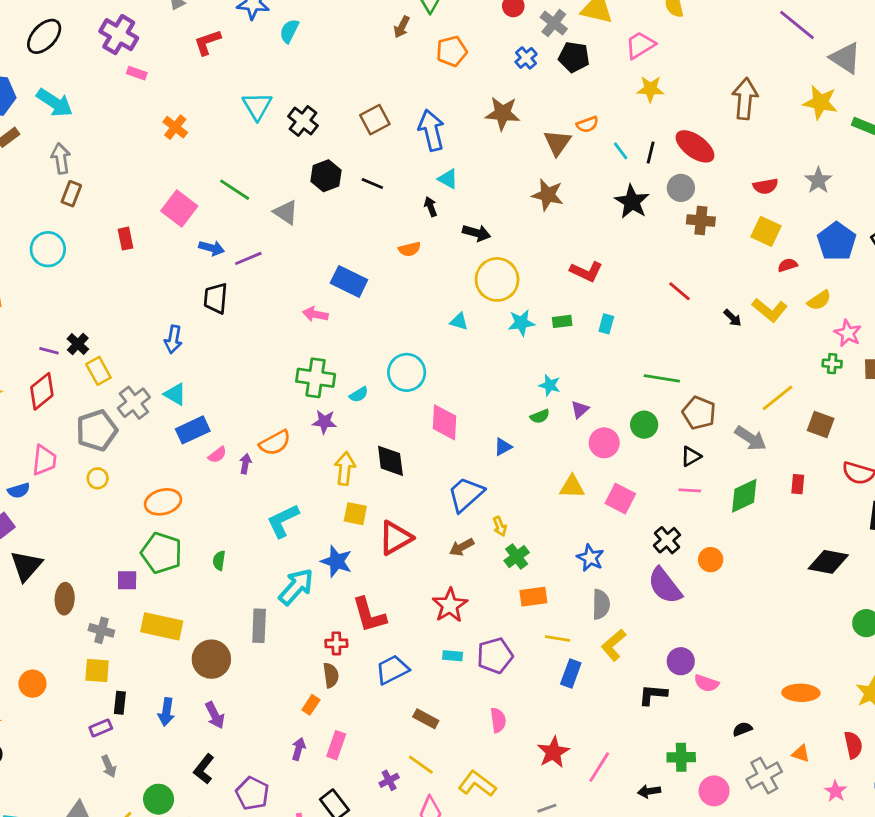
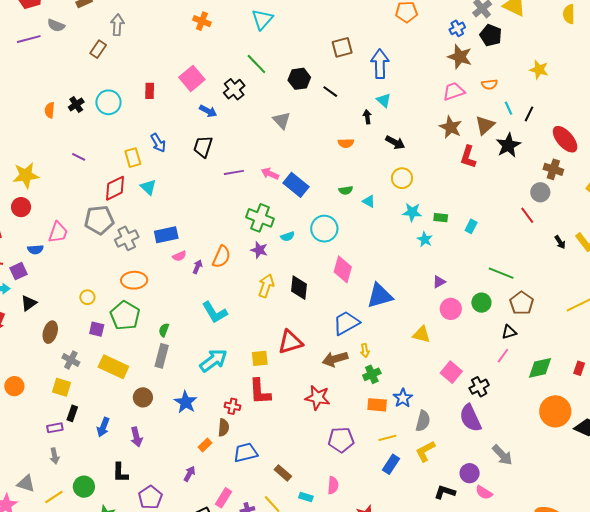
pink trapezoid: (640, 45) -> (454, 91), moved
brown star: (503, 113) -> (460, 57), moved
black cross: (303, 121) -> (234, 89), moved
orange cross: (175, 127) -> (202, 21), turned -30
brown triangle: (557, 143) -> (485, 125), moved
red ellipse: (695, 146) -> (565, 139), moved
gray circle: (681, 188) -> (540, 192), moved
green line: (235, 190) -> (256, 64), moved
brown rectangle: (71, 194) -> (98, 49), moved
gray triangle: (286, 212) -> (282, 120), moved
cyan circle: (48, 249) -> (108, 102), moved
purple line: (248, 258) -> (234, 172), moved
red L-shape: (586, 271) -> (468, 157), moved, turned 70
yellow circle: (497, 279) -> (402, 178), size x0.7
blue rectangle: (349, 281) -> (296, 185), moved
blue arrow: (173, 339) -> (158, 143), moved, turned -54
black cross: (78, 344) -> (76, 104), moved
yellow rectangle: (98, 371) -> (133, 158), moved
cyan star: (550, 385) -> (425, 239), moved
red diamond: (42, 391) -> (115, 188), moved
cyan triangle: (175, 394) -> (148, 187), moved
gray cross: (134, 403) -> (127, 238), moved
green semicircle: (540, 416) -> (346, 190), moved
gray arrow: (751, 438) -> (502, 455), moved
orange semicircle: (275, 443) -> (221, 257), turned -50
blue triangle: (503, 447) -> (380, 296), size x2.0
yellow circle: (98, 478) -> (87, 297), moved
pink line: (690, 490) -> (503, 356), turned -70
pink square: (620, 499) -> (451, 372), moved
yellow square: (355, 514) -> (260, 358), moved, turned -30
cyan L-shape: (283, 521) -> (215, 312), turned -108
brown arrow: (462, 547) -> (335, 359), size x1.4
blue star: (590, 558) -> (403, 398), moved
orange circle: (711, 560) -> (555, 411), moved, size x1.8
blue star: (336, 561) -> (186, 402), moved
black triangle: (26, 566) -> (29, 303), size x0.7
red star: (450, 605) -> (318, 398), turned 30
gray rectangle: (259, 626) -> (162, 356), moved
yellow line: (558, 639) -> (387, 438), turned -36
cyan rectangle: (453, 656) -> (306, 497), moved
brown circle: (211, 659) -> (143, 397), size x0.7
blue trapezoid: (392, 670) -> (245, 453), moved
pink rectangle: (336, 745) -> (223, 498), moved
black L-shape: (204, 769) -> (120, 473), turned -50

